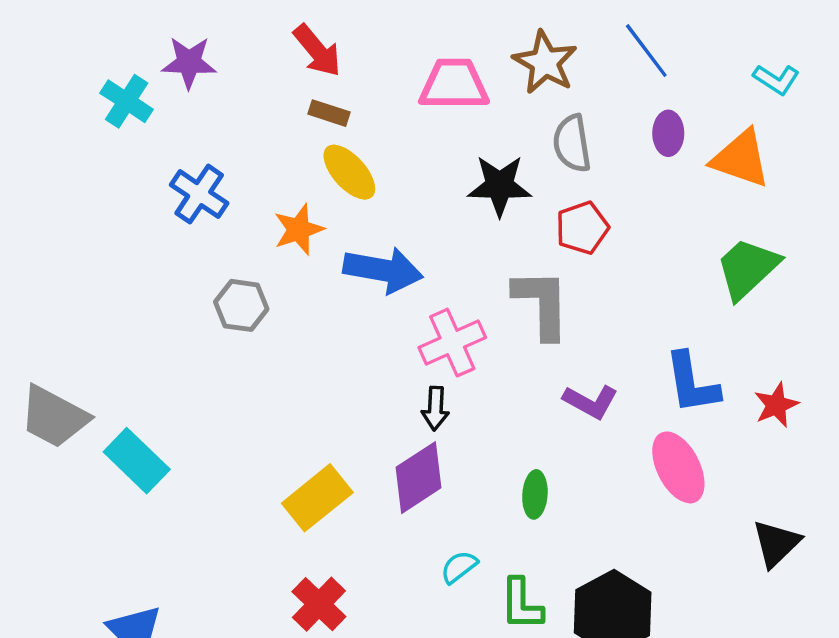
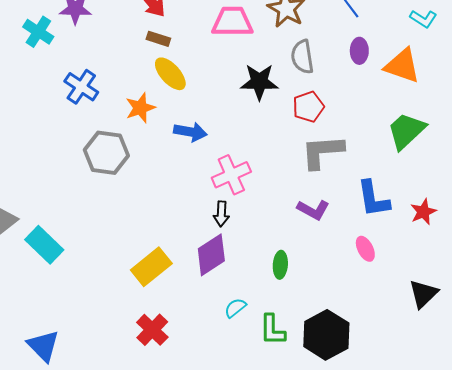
blue arrow: (383, 270) -> (190, 132), size x0.7
gray L-shape: (542, 304) -> (322, 152), moved, turned -93
gray hexagon: (241, 305) -> (106, 153), size x1.4
pink ellipse: (678, 467) -> (365, 249), size x0.6

